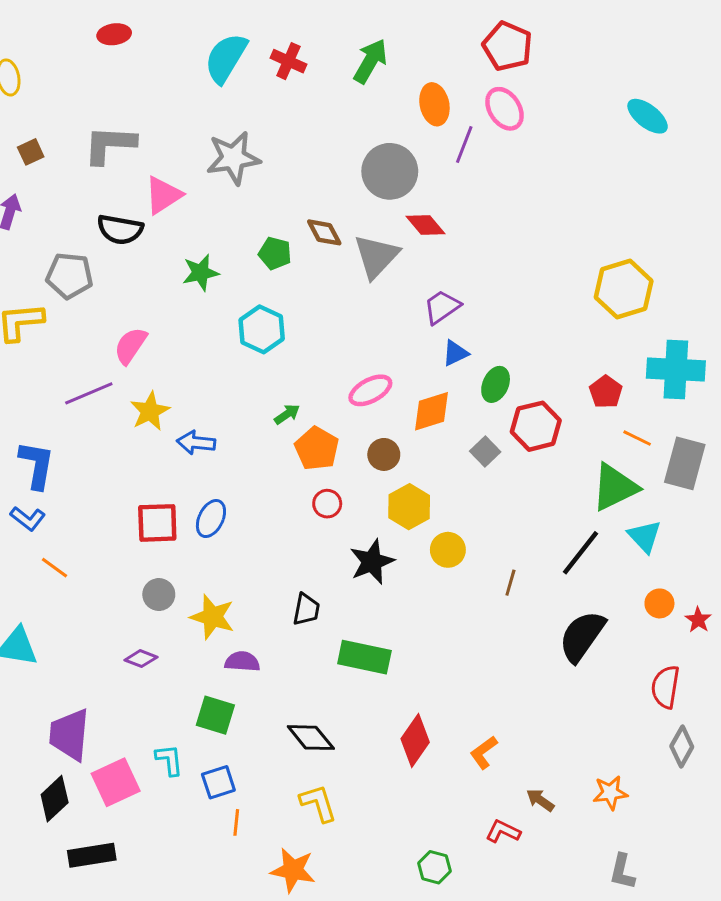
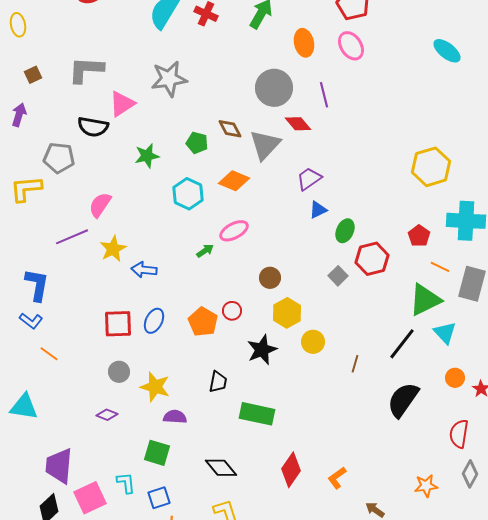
purple line: (464, 145) -> (324, 95), moved, turned -35
pink ellipse: (370, 390) -> (234, 231), moved
orange diamond: (431, 411) -> (234, 181), moved, turned 40
orange pentagon: (317, 448) -> (203, 322), moved
orange star: (610, 793) -> (426, 486), moved

